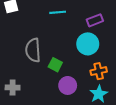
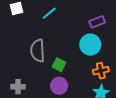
cyan line: (58, 12) -> (49, 13), moved, turned -35
purple circle: (68, 85) -> (59, 86), moved

